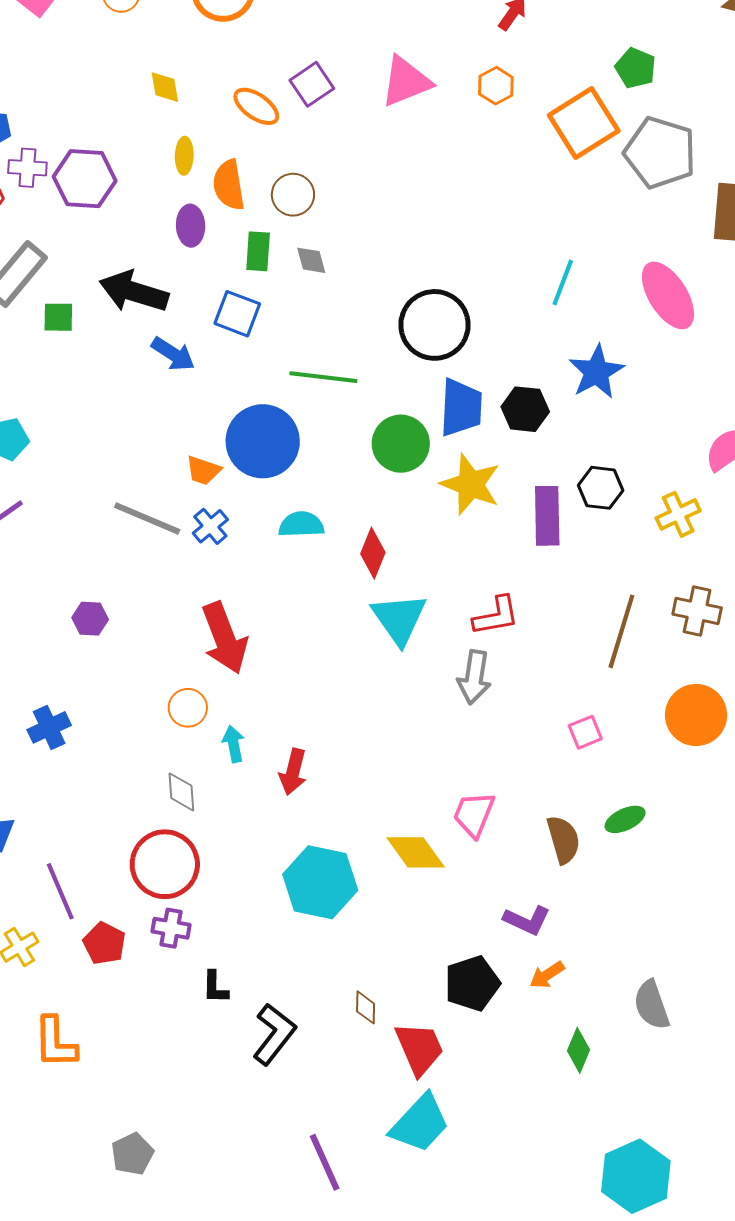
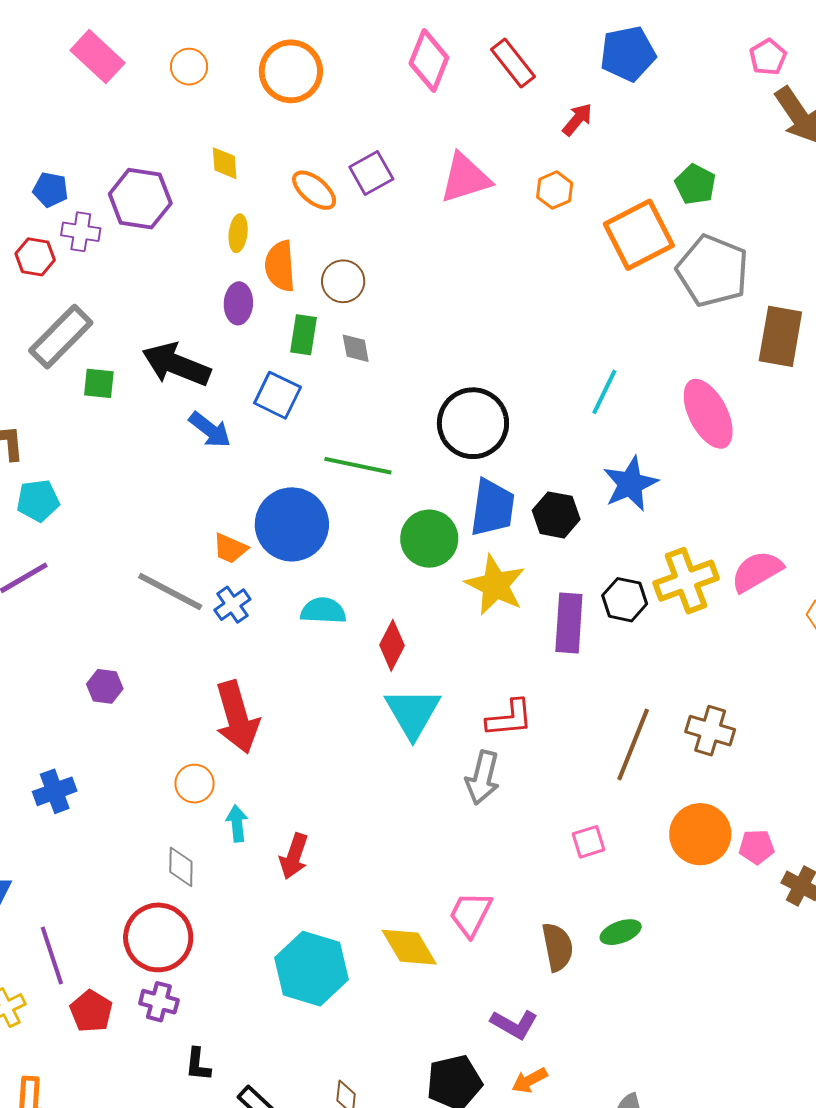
purple hexagon: (85, 179) -> (140, 199), moved
yellow cross: (678, 514) -> (686, 581), moved, size x1.4

